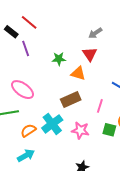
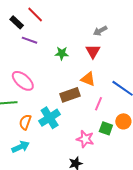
purple line: (26, 48) -> (29, 40), turned -56
orange triangle: (78, 73) -> (88, 79), moved
orange semicircle: (28, 130) -> (25, 122), turned -42
pink star: (80, 130) -> (85, 139), moved

